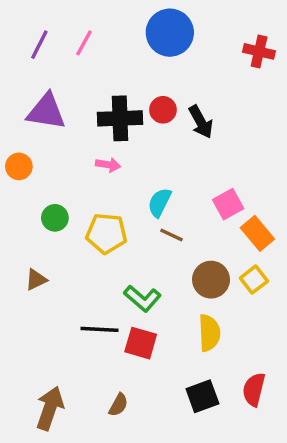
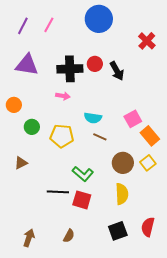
red cross: (259, 51) -> (147, 41), moved, turned 30
orange circle: (19, 166) -> (14, 105), moved
cyan semicircle: (160, 202) -> (93, 118), turned -108
brown arrow: (50, 408) -> (29, 238), size x0.7

